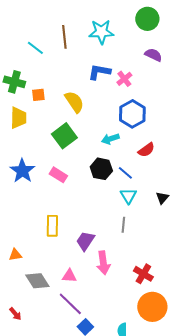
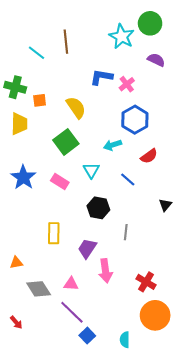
cyan star: (101, 32) -> (122, 37), moved, turned 30
black hexagon: (101, 169) -> (98, 208), moved
cyan triangle: (128, 196) -> (91, 170), moved

